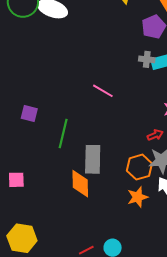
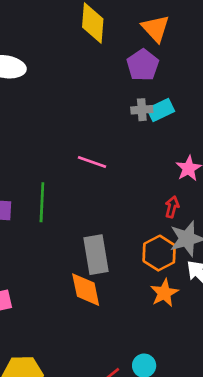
green line: (63, 134) -> (42, 202), moved
red arrow: (155, 135) -> (172, 207), turned -42

